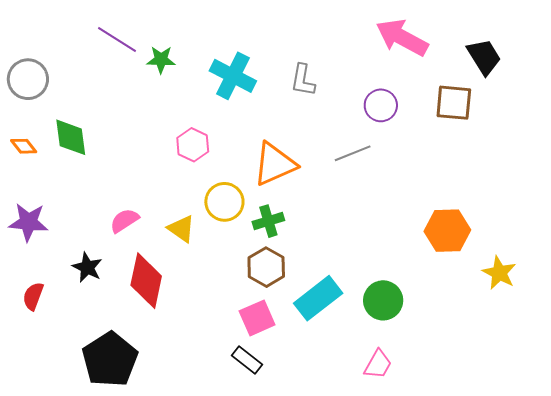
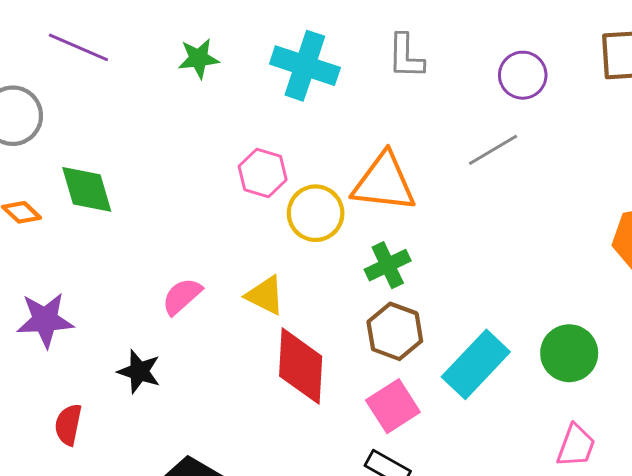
purple line: (117, 39) -> (78, 47), moved
orange triangle: (275, 164) -> (384, 182), turned 39
yellow circle: (224, 202) -> (316, 213), moved
red diamond: (146, 281) -> (301, 366), moved

